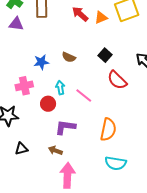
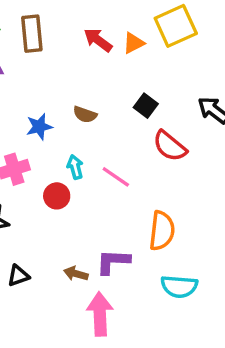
purple L-shape: (65, 127) -> (113, 262), moved

